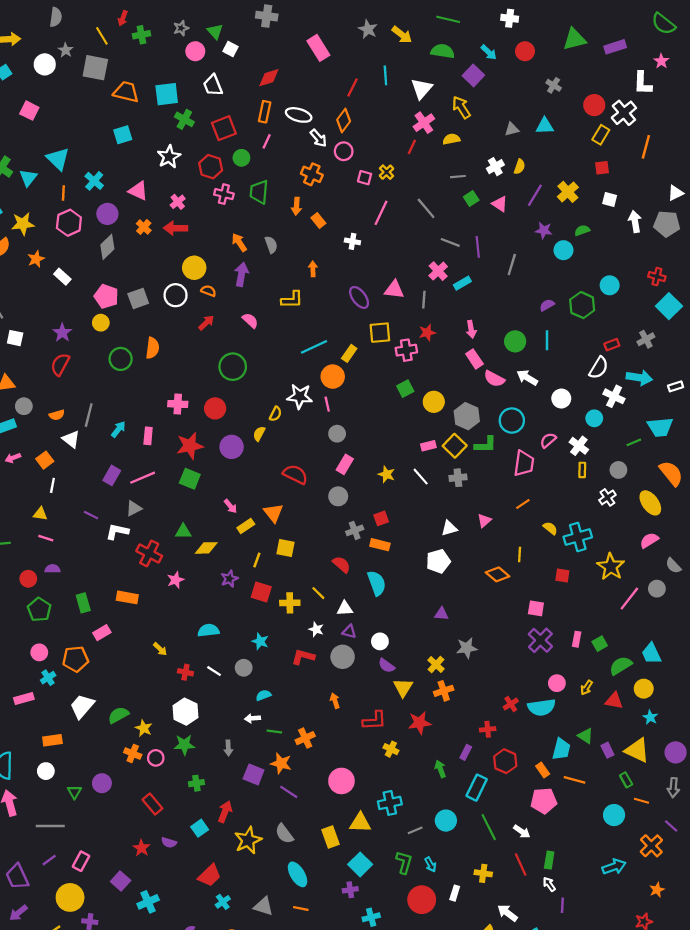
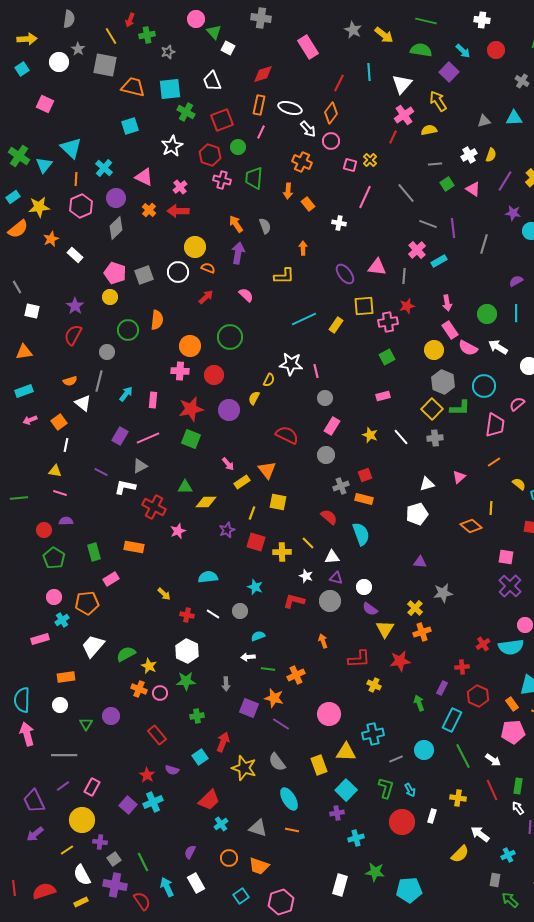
gray star: (181, 28) -> (168, 52), moved
pink circle: (195, 51) -> (196, 19), moved
orange circle: (333, 377) -> (190, 346), moved
yellow circle: (434, 402) -> (434, 350), moved
gray circle: (24, 406) -> (107, 352), moved
pink rectangle: (428, 446) -> (383, 396), moved
yellow star: (248, 840) -> (244, 768), turned -30
cyan cross: (148, 902) -> (153, 802), moved

